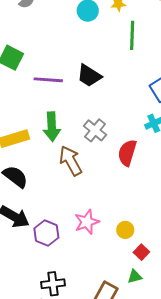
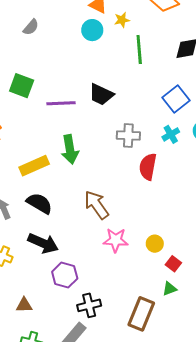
gray cross: (95, 130) -> (128, 135), moved, turned -30
brown arrow: (71, 161) -> (96, 205), moved
pink star: (87, 222) -> (116, 240), turned 30
purple hexagon: (46, 233) -> (65, 275), moved

